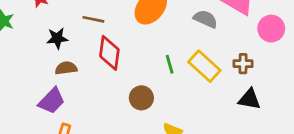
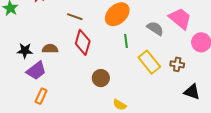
black star: (57, 38) -> (25, 51), moved
green line: (170, 64) -> (126, 41), moved
black triangle: (249, 99) -> (192, 92), moved

